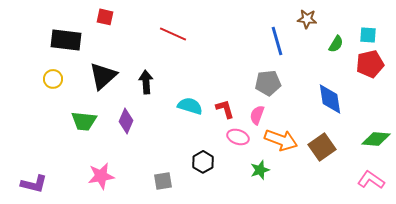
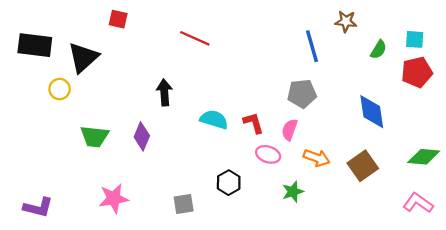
black rectangle: (66, 40) -> (35, 45), moved
black triangle: (103, 76) -> (83, 57), moved
orange arrow: (281, 140) -> (317, 158), size x0.7

